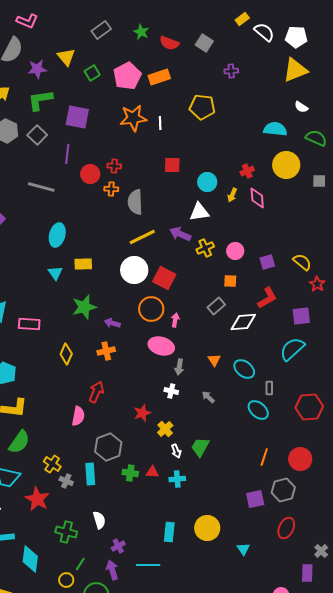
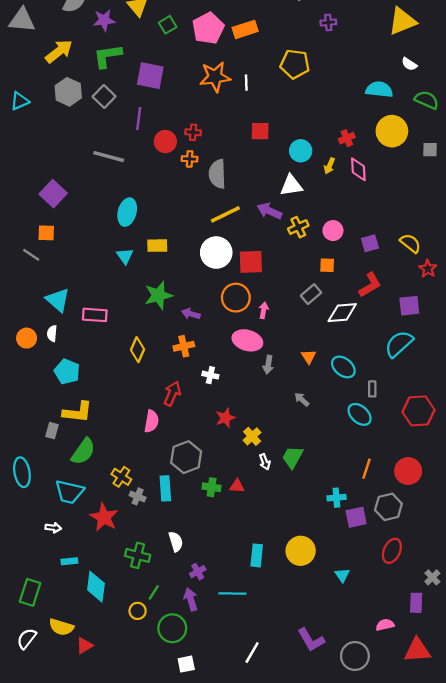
red square: (164, 278) -> (251, 262), turned -30
white cross: (171, 391) -> (210, 375), moved
cyan cross: (177, 479) -> (336, 498), moved

